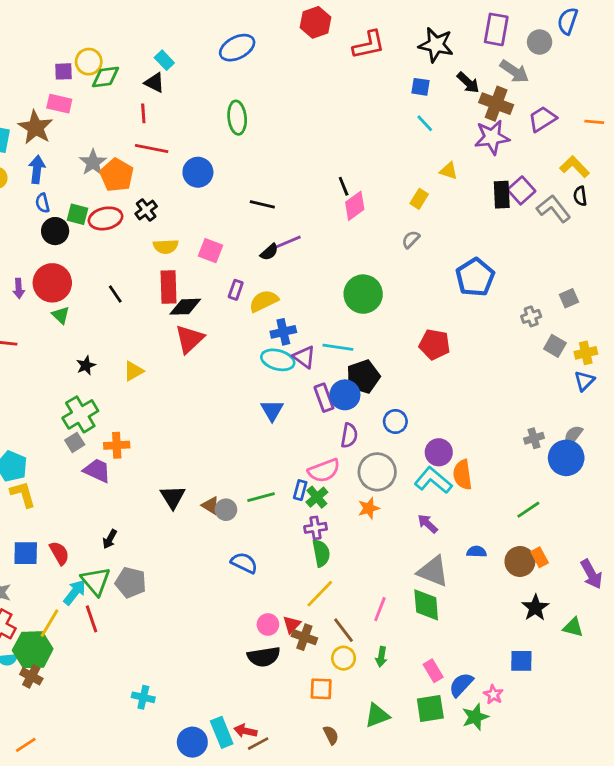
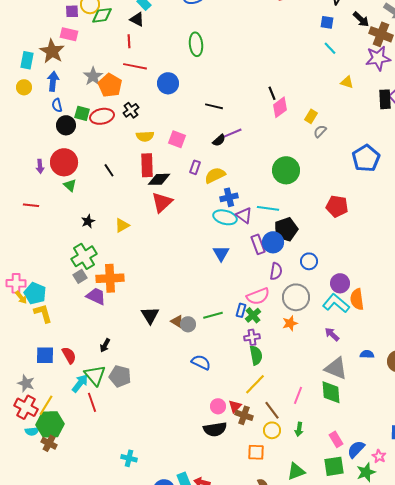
yellow rectangle: (419, 199) -> (311, 116), moved
orange cross: (117, 445) -> (110, 278), size x1.5
yellow line: (49, 623) -> (46, 405), moved

